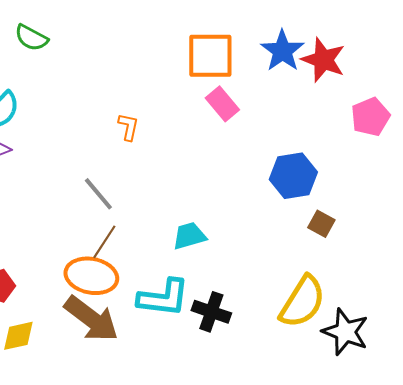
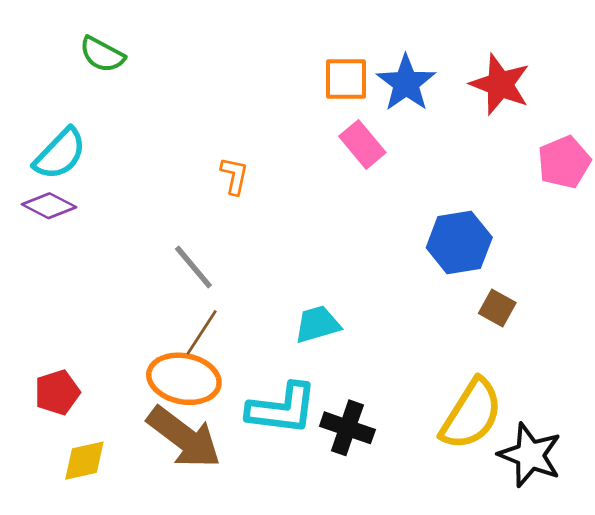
blue star: (282, 51) -> (406, 83), moved
orange square: (210, 56) -> (346, 79), size x0.7

